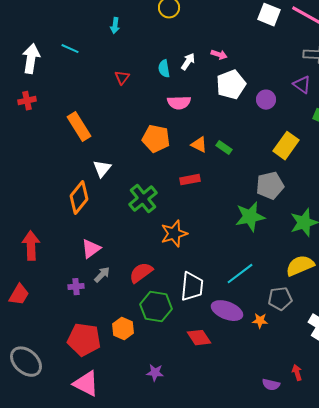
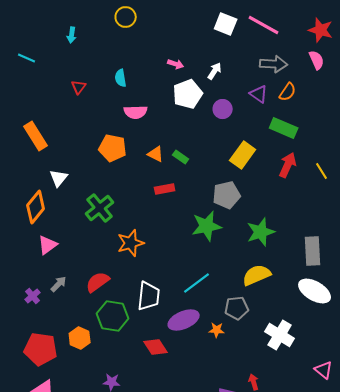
white arrow: (188, 62) -> (215, 71), moved
red rectangle: (190, 180) -> (165, 189), moved
pink triangle: (91, 249) -> (48, 245), moved
purple cross: (76, 287) -> (33, 296), turned -35
purple ellipse: (227, 311) -> (184, 320), turned -44

